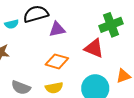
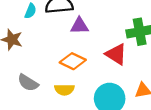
cyan semicircle: (12, 24) -> (30, 11), turned -64

